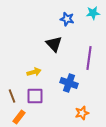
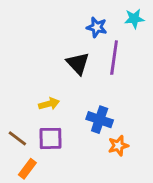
purple line: (89, 58) -> (114, 58), moved
brown line: (12, 96) -> (17, 138), turned -32
orange star: (82, 113) -> (118, 146), moved

